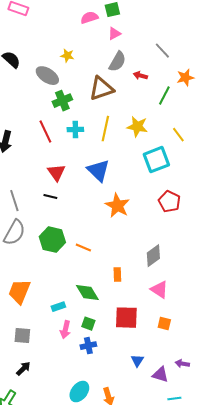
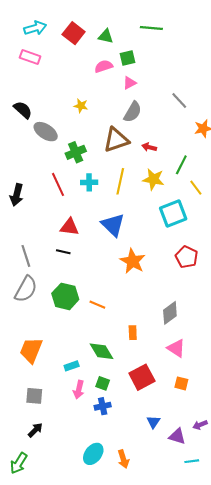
gray ellipse: (47, 76) -> (46, 132), moved
red arrow: (140, 76) -> (149, 147), moved
green line: (164, 96) -> (181, 165), moved
red triangle: (56, 173) -> (69, 227), turned -48
red square: (126, 318) -> (142, 377), turned -30
purple arrow: (182, 364) -> (200, 425), turned -32

